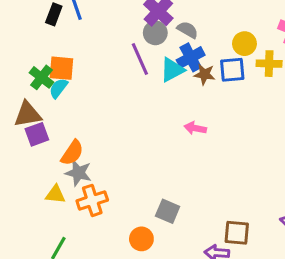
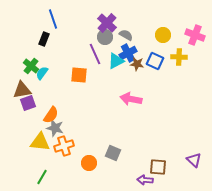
black rectangle: (54, 14) -> (44, 39), moved
yellow circle: (244, 44) -> (163, 35), moved
orange square: (61, 68) -> (79, 75), moved
blue square: (232, 70) -> (155, 61), turned 30
pink arrow: (195, 128) -> (131, 99), size x1.5
yellow triangle: (55, 194) -> (40, 142), size x1.5
orange circle: (141, 239) -> (89, 163), moved

